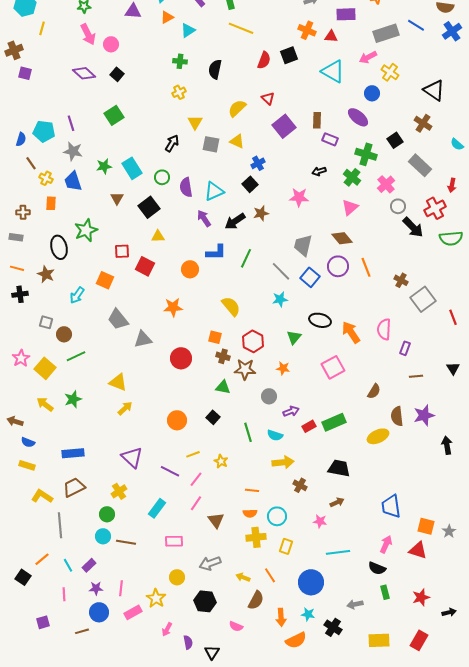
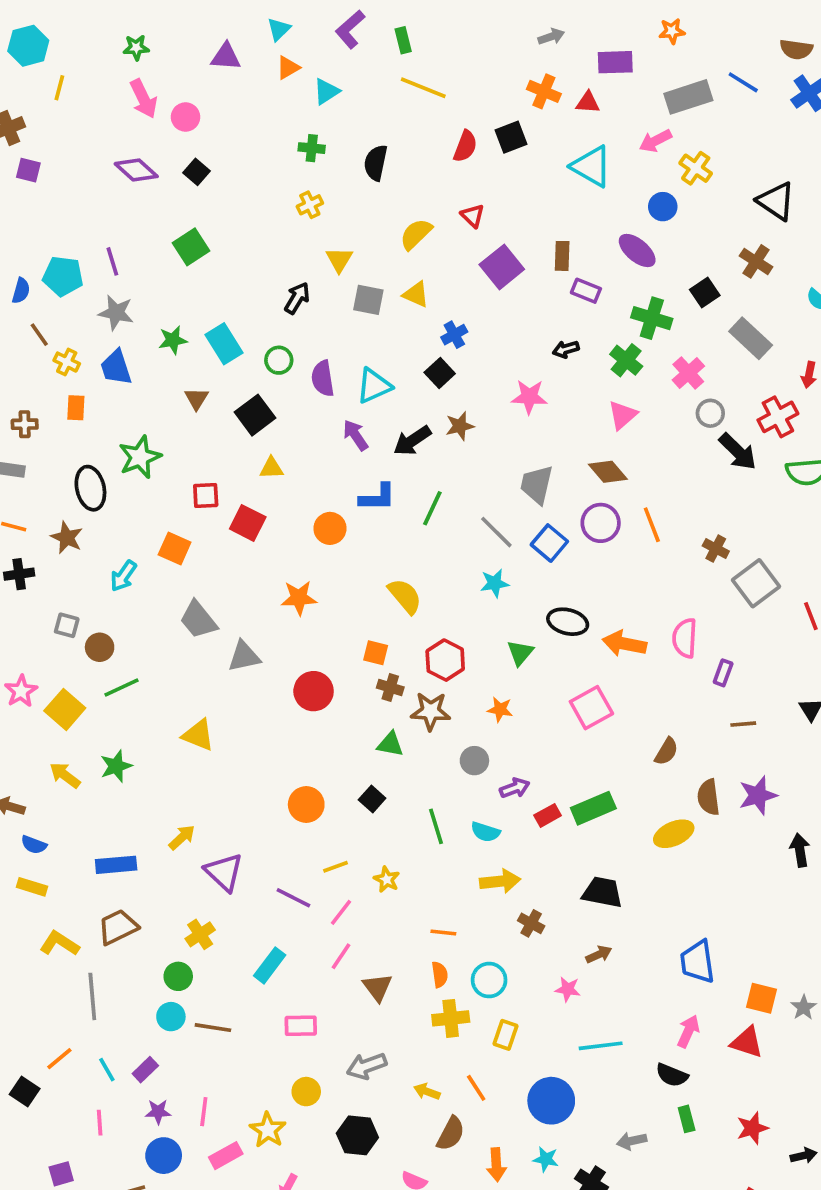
orange arrow: (351, 332) -> (624, 644), turned -45
yellow arrow: (125, 408) -> (182, 837), moved
orange semicircle: (250, 513) -> (440, 975), turned -96

